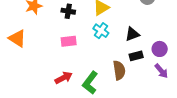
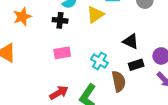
cyan cross: (101, 31) -> (99, 61), moved
black triangle: (132, 34) -> (131, 41), turned 49

